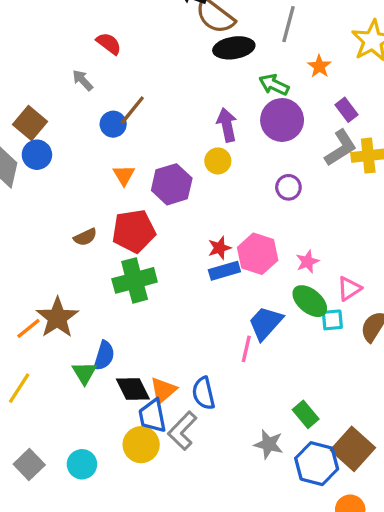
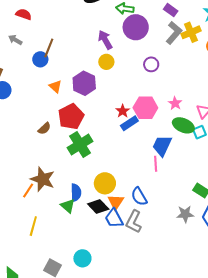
yellow circle: (141, 445) -> (105, 183), moved

